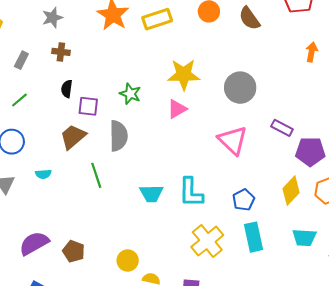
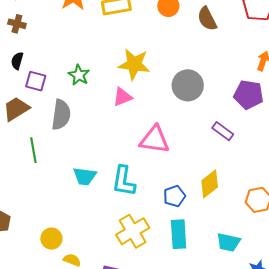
pink triangle: (233, 140) -> (155, 140), moved, turned -44
purple pentagon: (310, 152) -> (249, 95), moved
yellow diamond: (291, 191) -> (210, 184), moved

